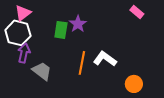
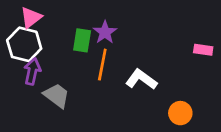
pink rectangle: (137, 12) -> (203, 50), moved, turned -32
orange line: (82, 63) -> (102, 65), moved

